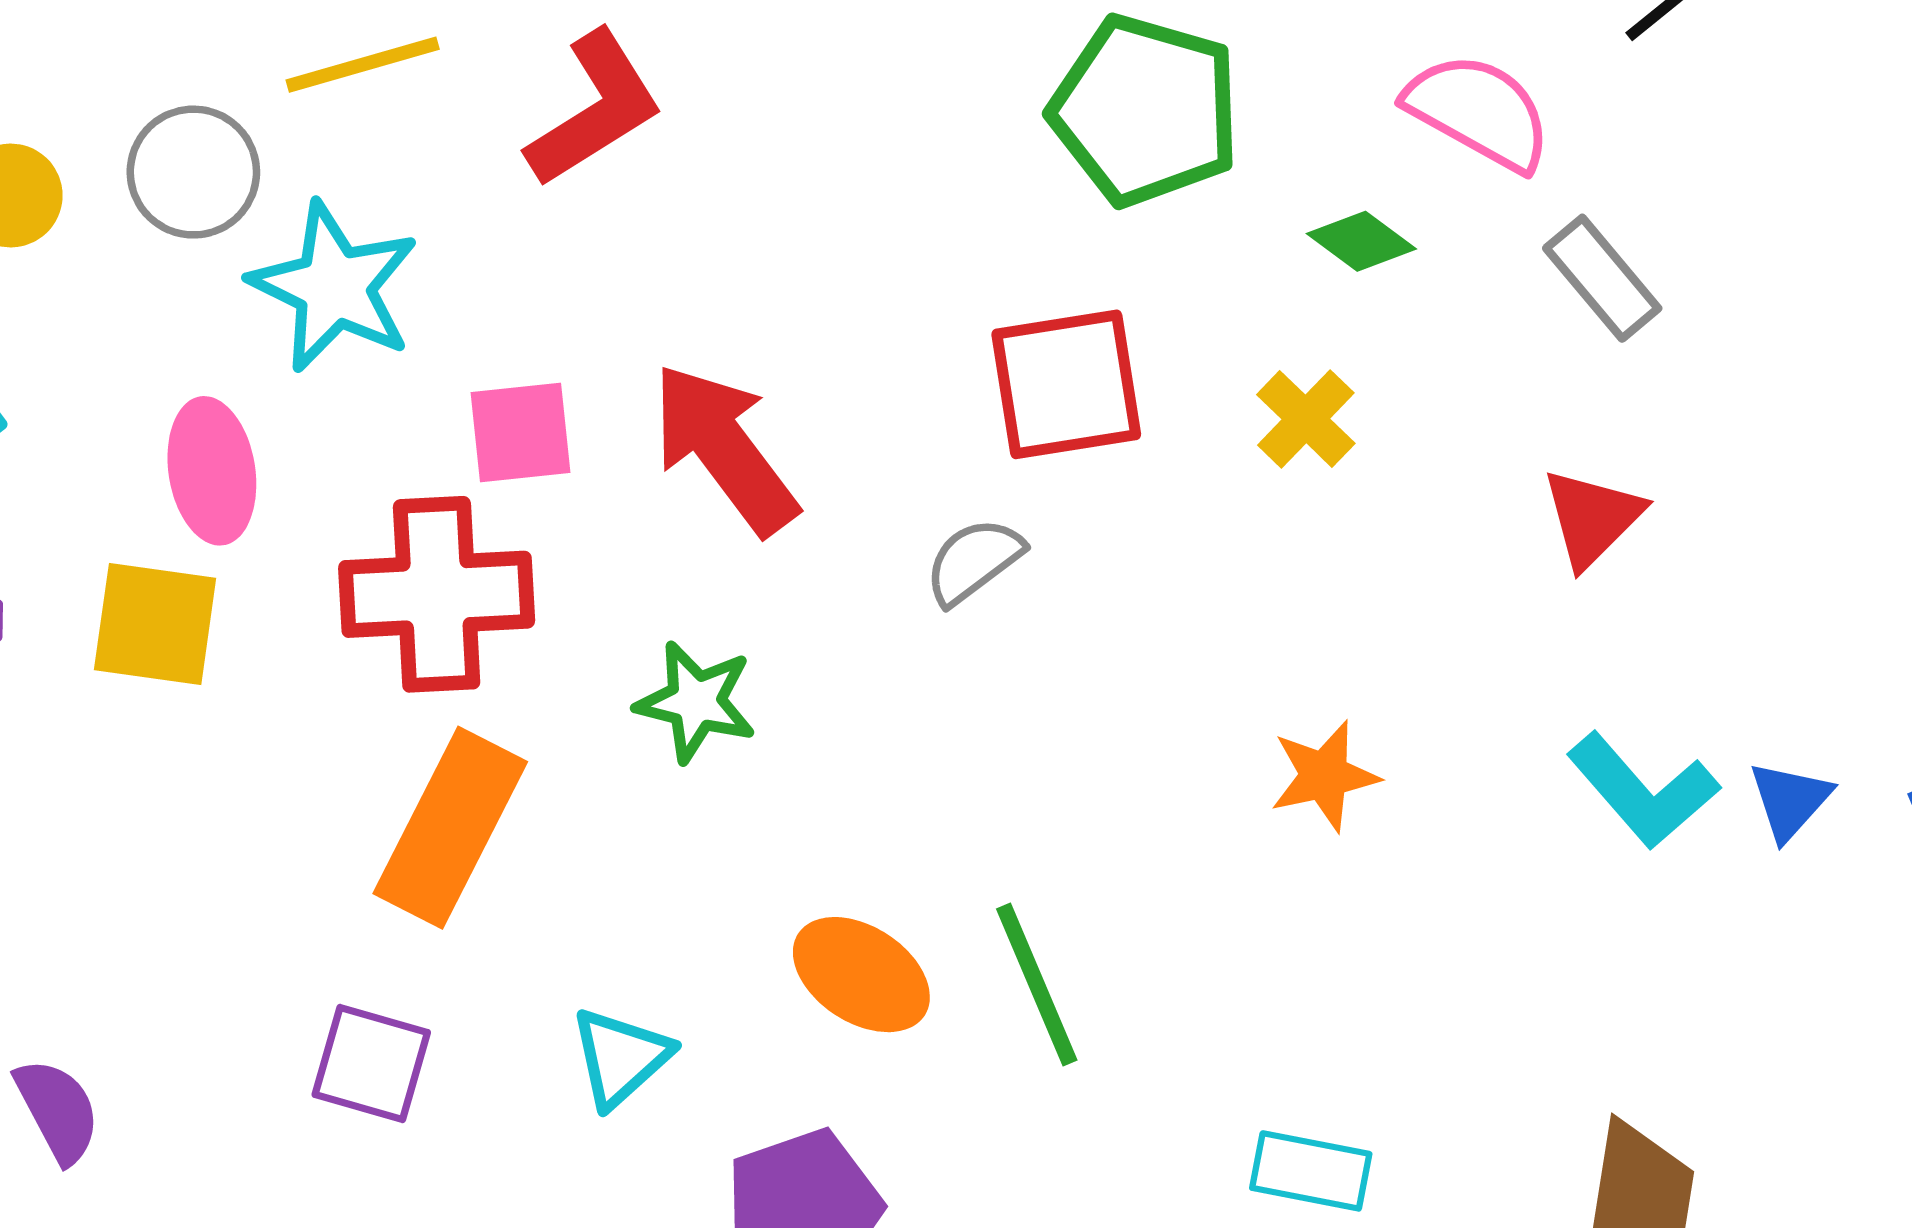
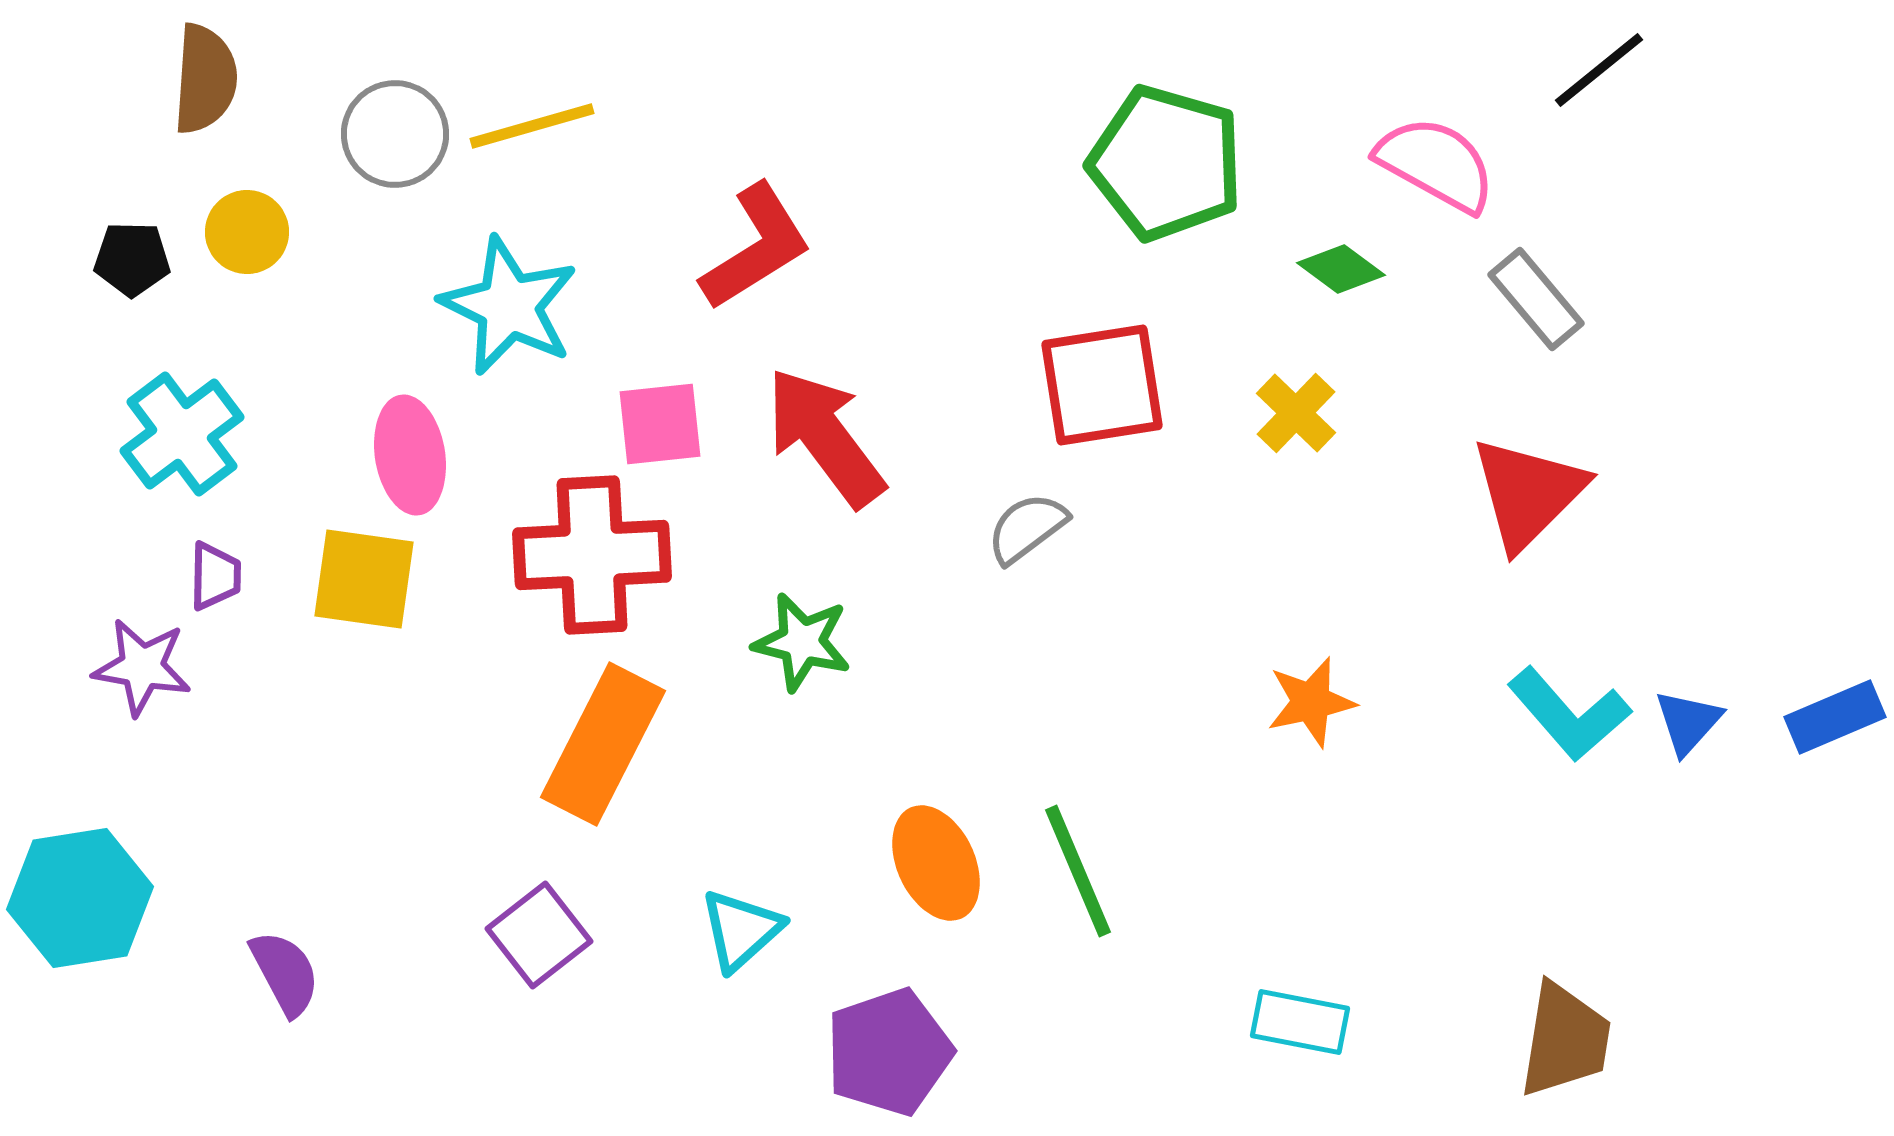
red L-shape: (595, 109) -> (756, 247), moved
gray circle: (193, 172) -> (395, 134), moved
red triangle: (1592, 518) -> (1528, 493), size x1.4
orange ellipse: (861, 975) -> (936, 863), turned 32
purple square: (371, 1063) -> (539, 935), turned 36

